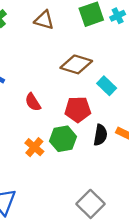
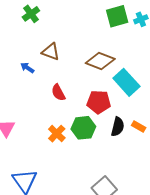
brown triangle: (44, 20) -> (51, 52), moved
cyan rectangle: (107, 86) -> (126, 82), size x1.5

